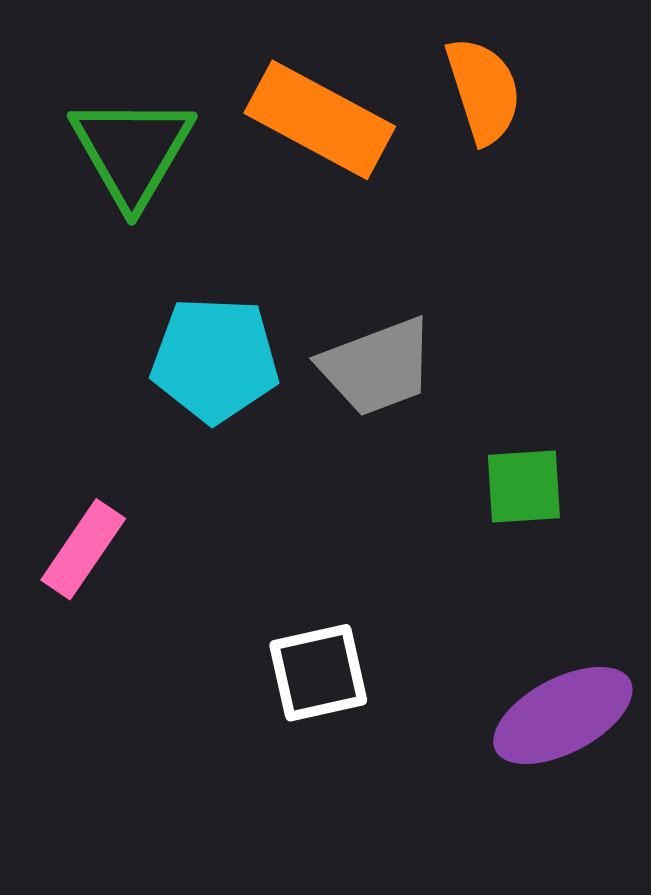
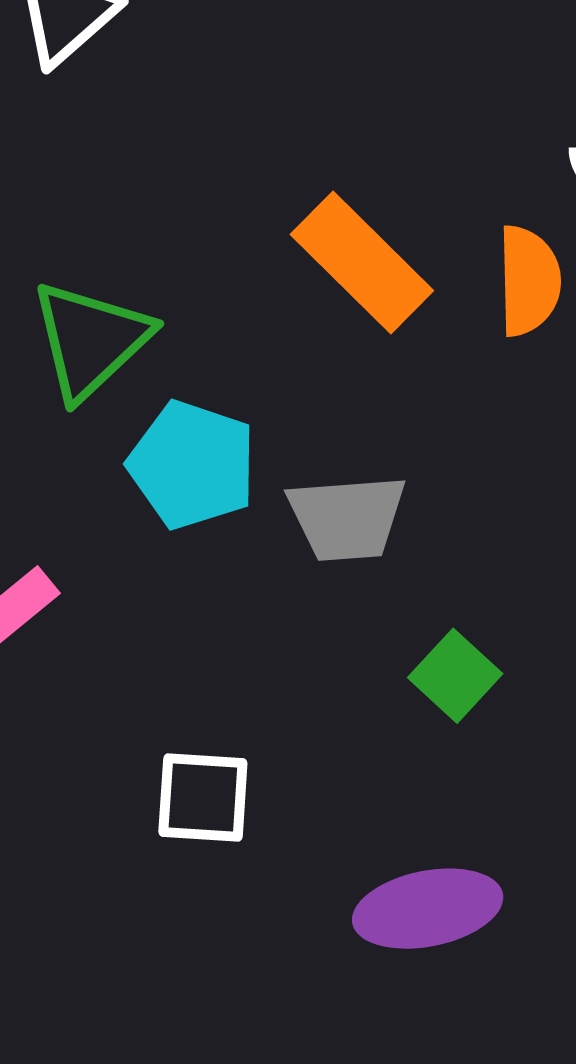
green triangle: (132, 151) -> (91, 340), moved
green square: (524, 486) -> (455, 676), turned 30

